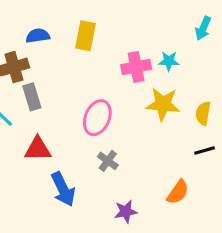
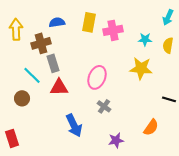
pink cross: (136, 67) -> (113, 30), moved
yellow semicircle: (203, 113) -> (168, 45), moved
red triangle: (38, 149) -> (59, 87), moved
black line: (205, 150) -> (169, 99), turned 32

